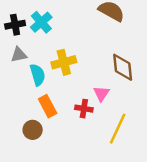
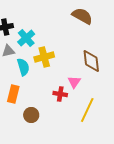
cyan cross: (41, 22) -> (26, 38), moved
orange rectangle: (48, 106) -> (13, 94), moved, turned 42
brown circle: (33, 130) -> (31, 115), moved

